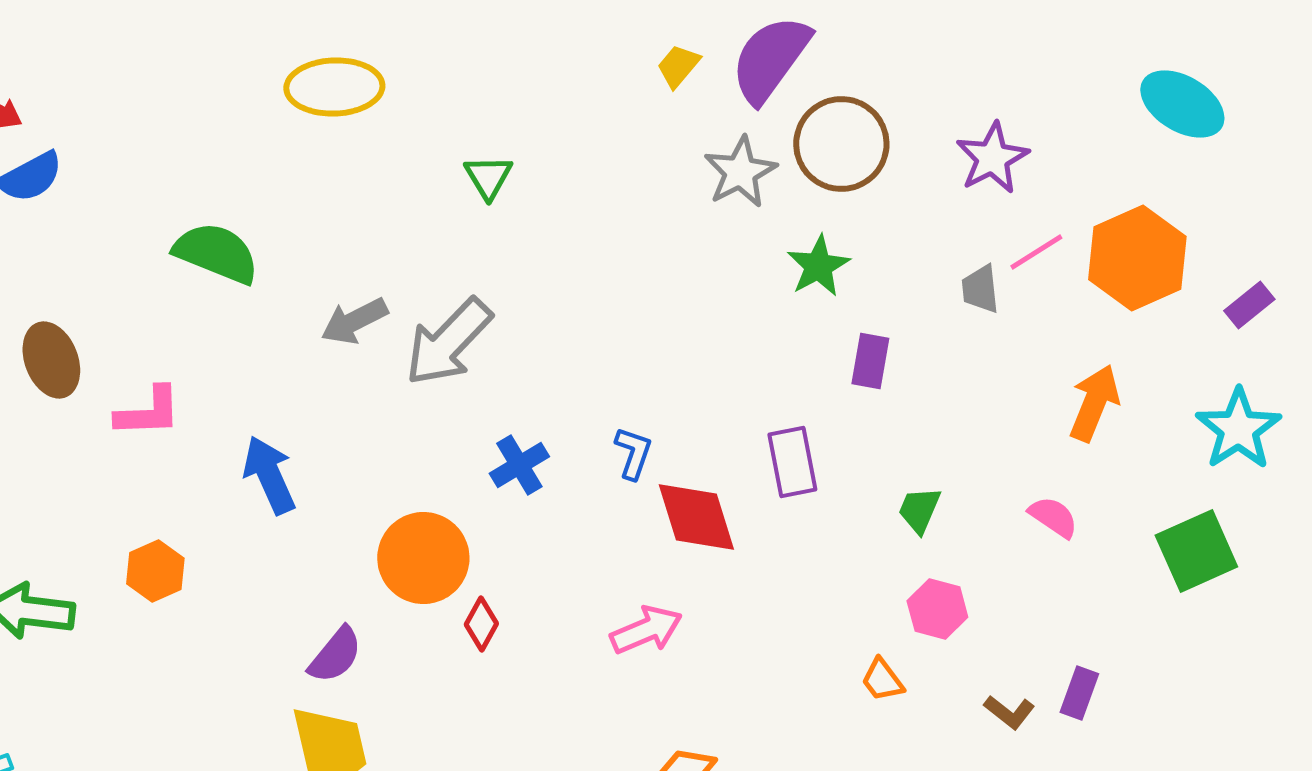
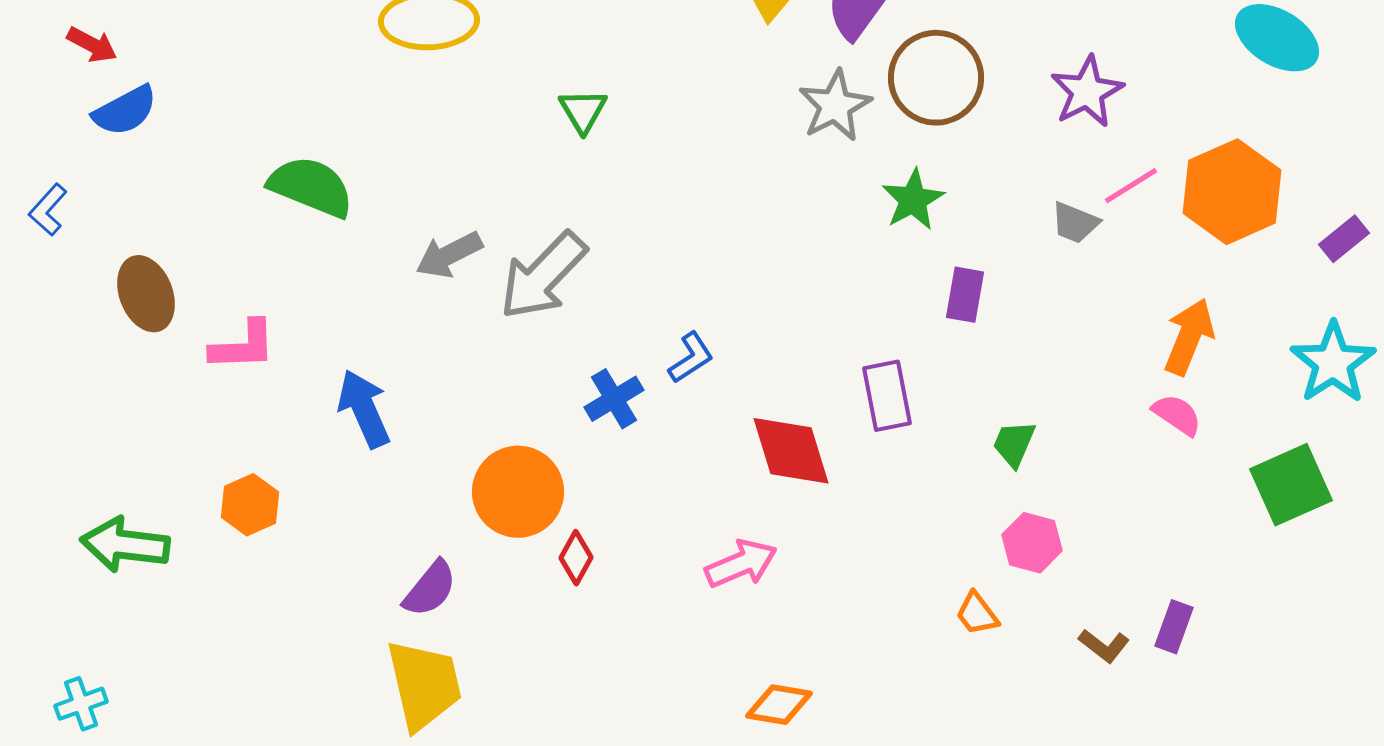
gray trapezoid: (980, 289) -> (1075, 223), turned -62
blue L-shape: (633, 453) -> (691, 358), moved, turned 38
pink semicircle: (1053, 517) -> (1177, 415), moved

